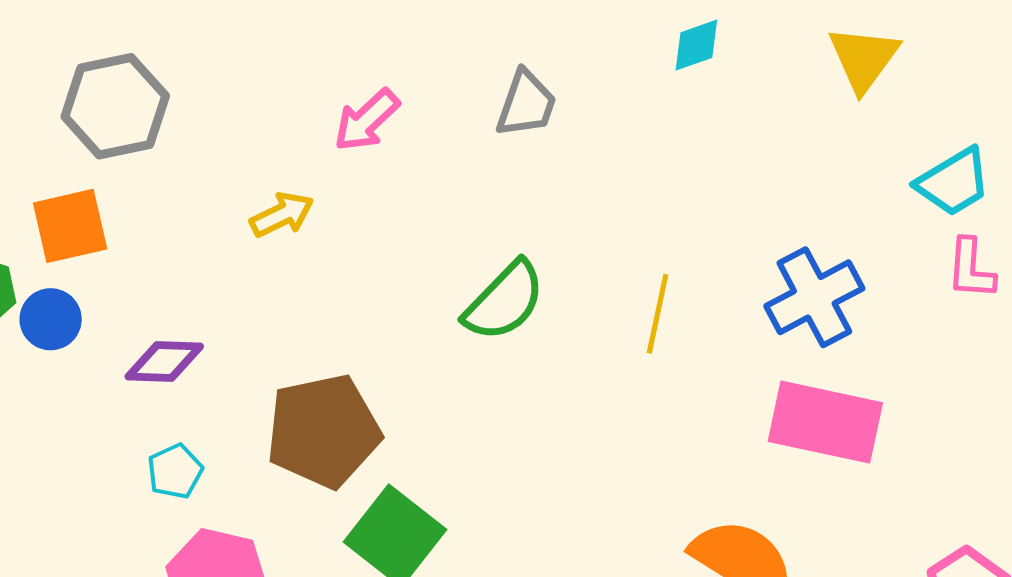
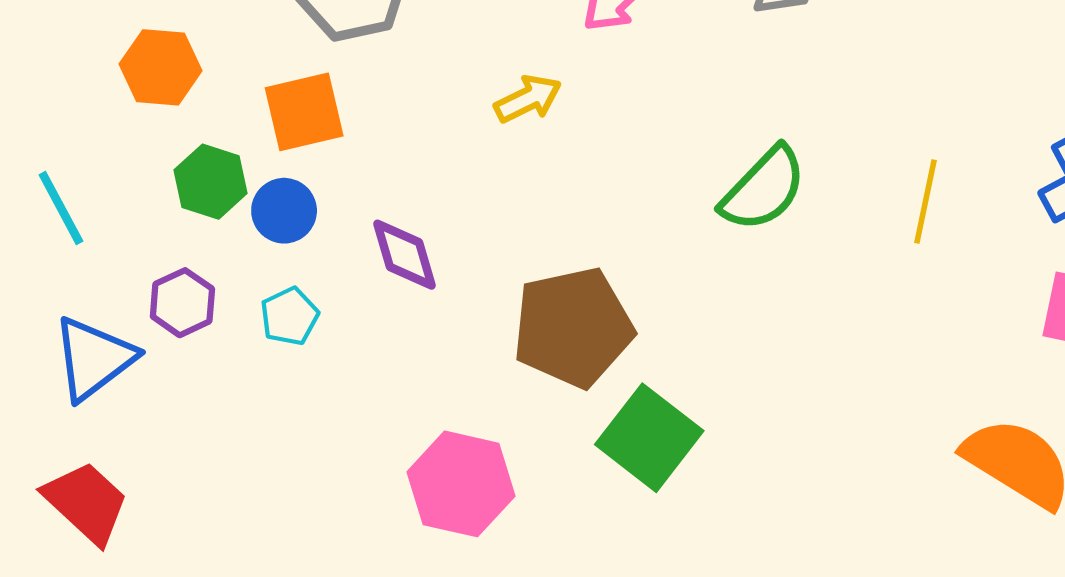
purple diamond: (164, 361) -> (404, 255), turned 72
cyan pentagon: (175, 471) -> (289, 316), moved

